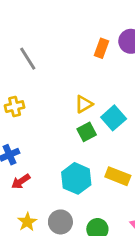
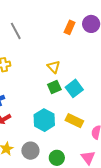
yellow triangle: (84, 104) -> (54, 67), turned -48
cyan square: (114, 118) -> (74, 88), moved

